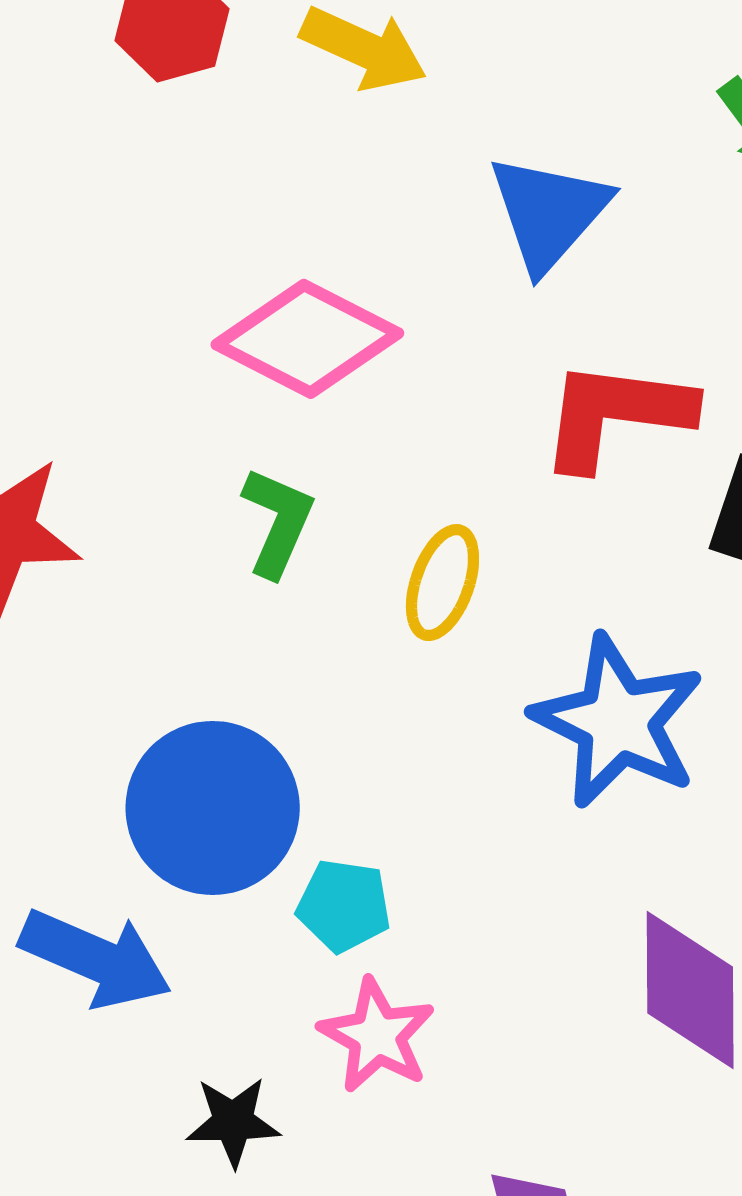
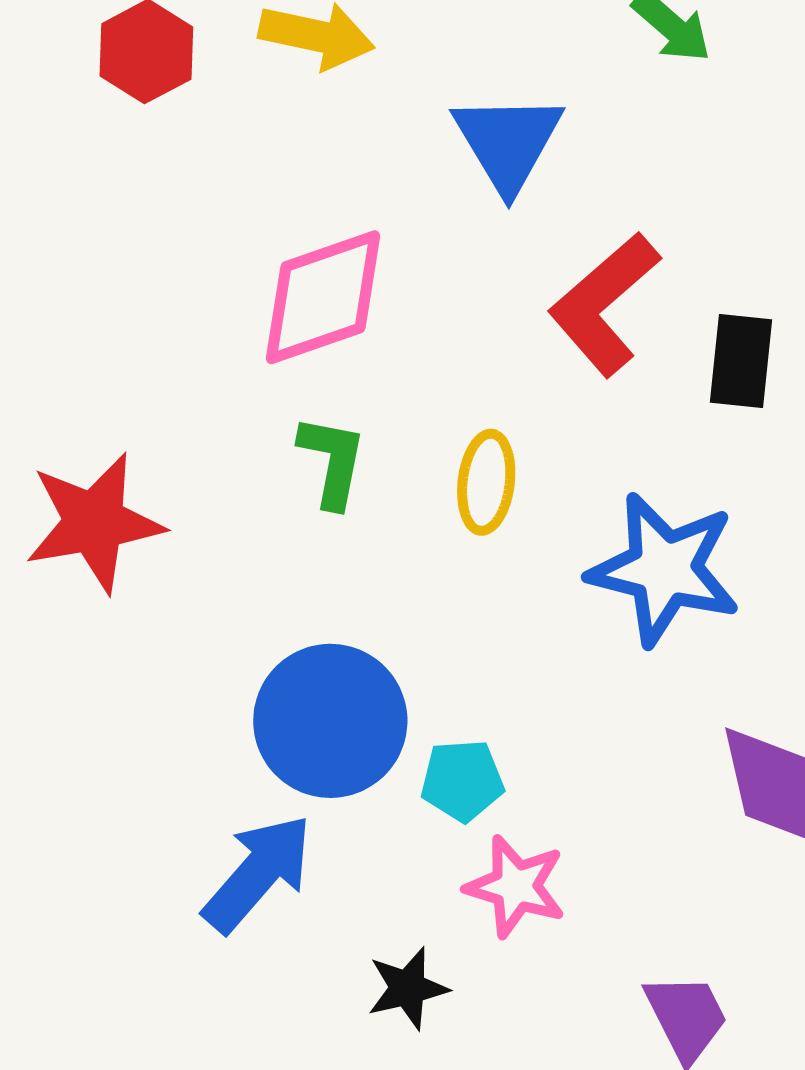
pink diamond: (307, 339) -> (323, 297), turned -34
red L-shape: (616, 414) -> (604, 304), turned -36
blue arrow: (96, 959) -> (258, 873), turned -60

